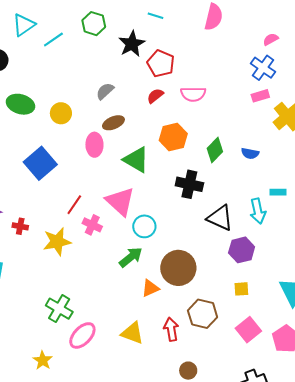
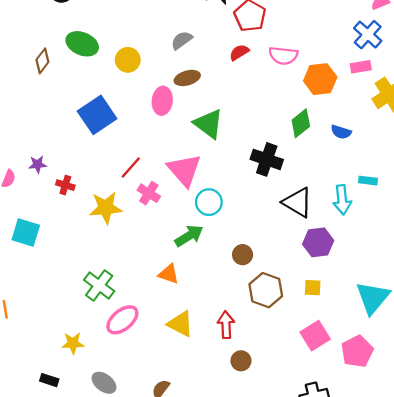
orange hexagon: (173, 137) -> (320, 79), moved
brown circle: (178, 268) -> (243, 255), size x0.5
orange triangle: (150, 288) -> (169, 274), moved, turned 36
brown hexagon: (203, 314) -> (266, 290), moved
yellow star: (43, 360) -> (73, 343), turned 30
brown circle: (188, 371) -> (241, 361), moved

